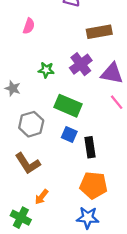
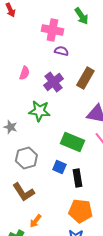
brown rectangle: (99, 32) -> (85, 78), turned -50
purple cross: (81, 64) -> (53, 82), moved
green star: (46, 70) -> (39, 111), size x1.5
green rectangle: (68, 106) -> (72, 142), moved

